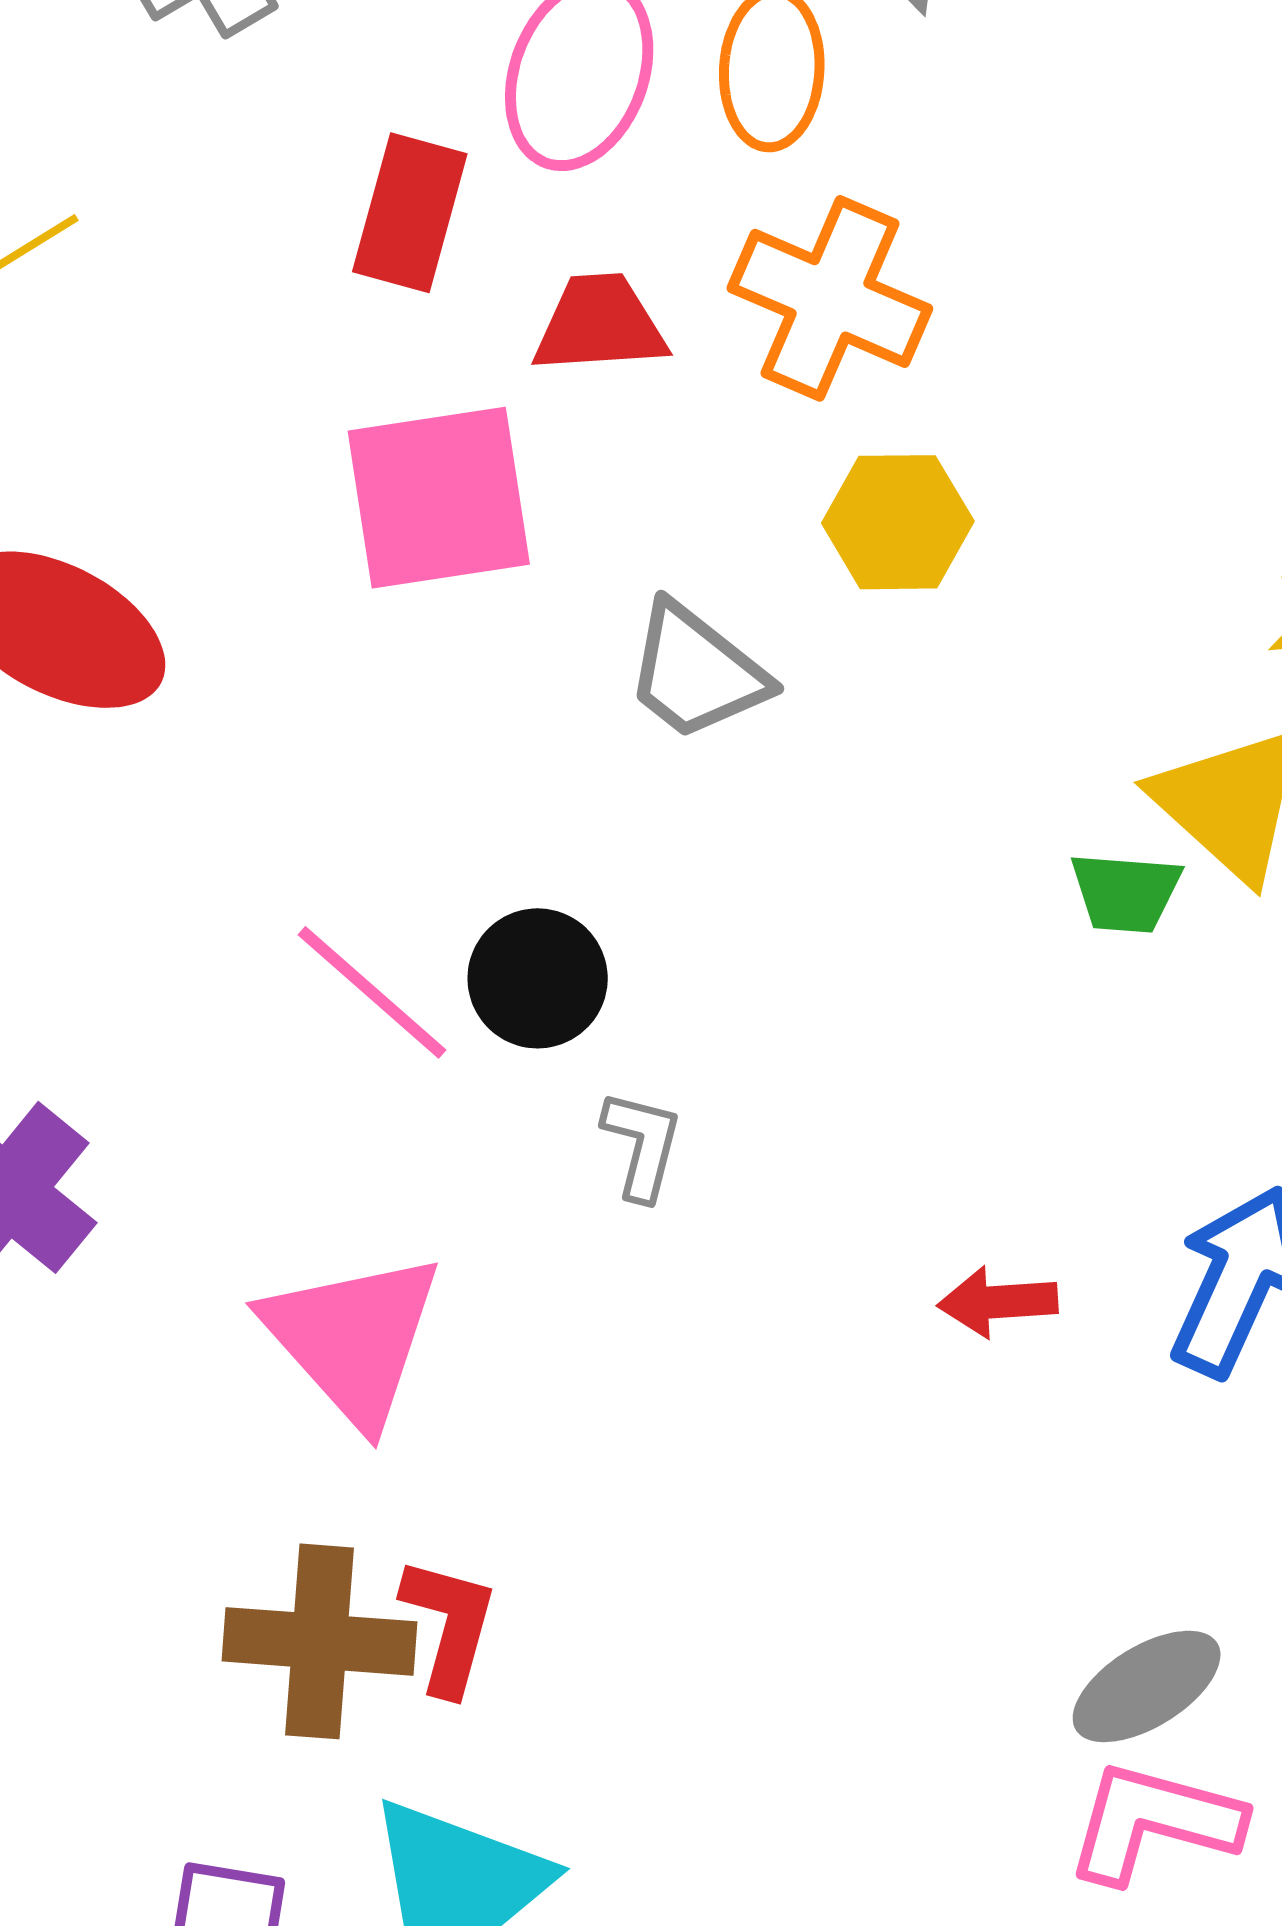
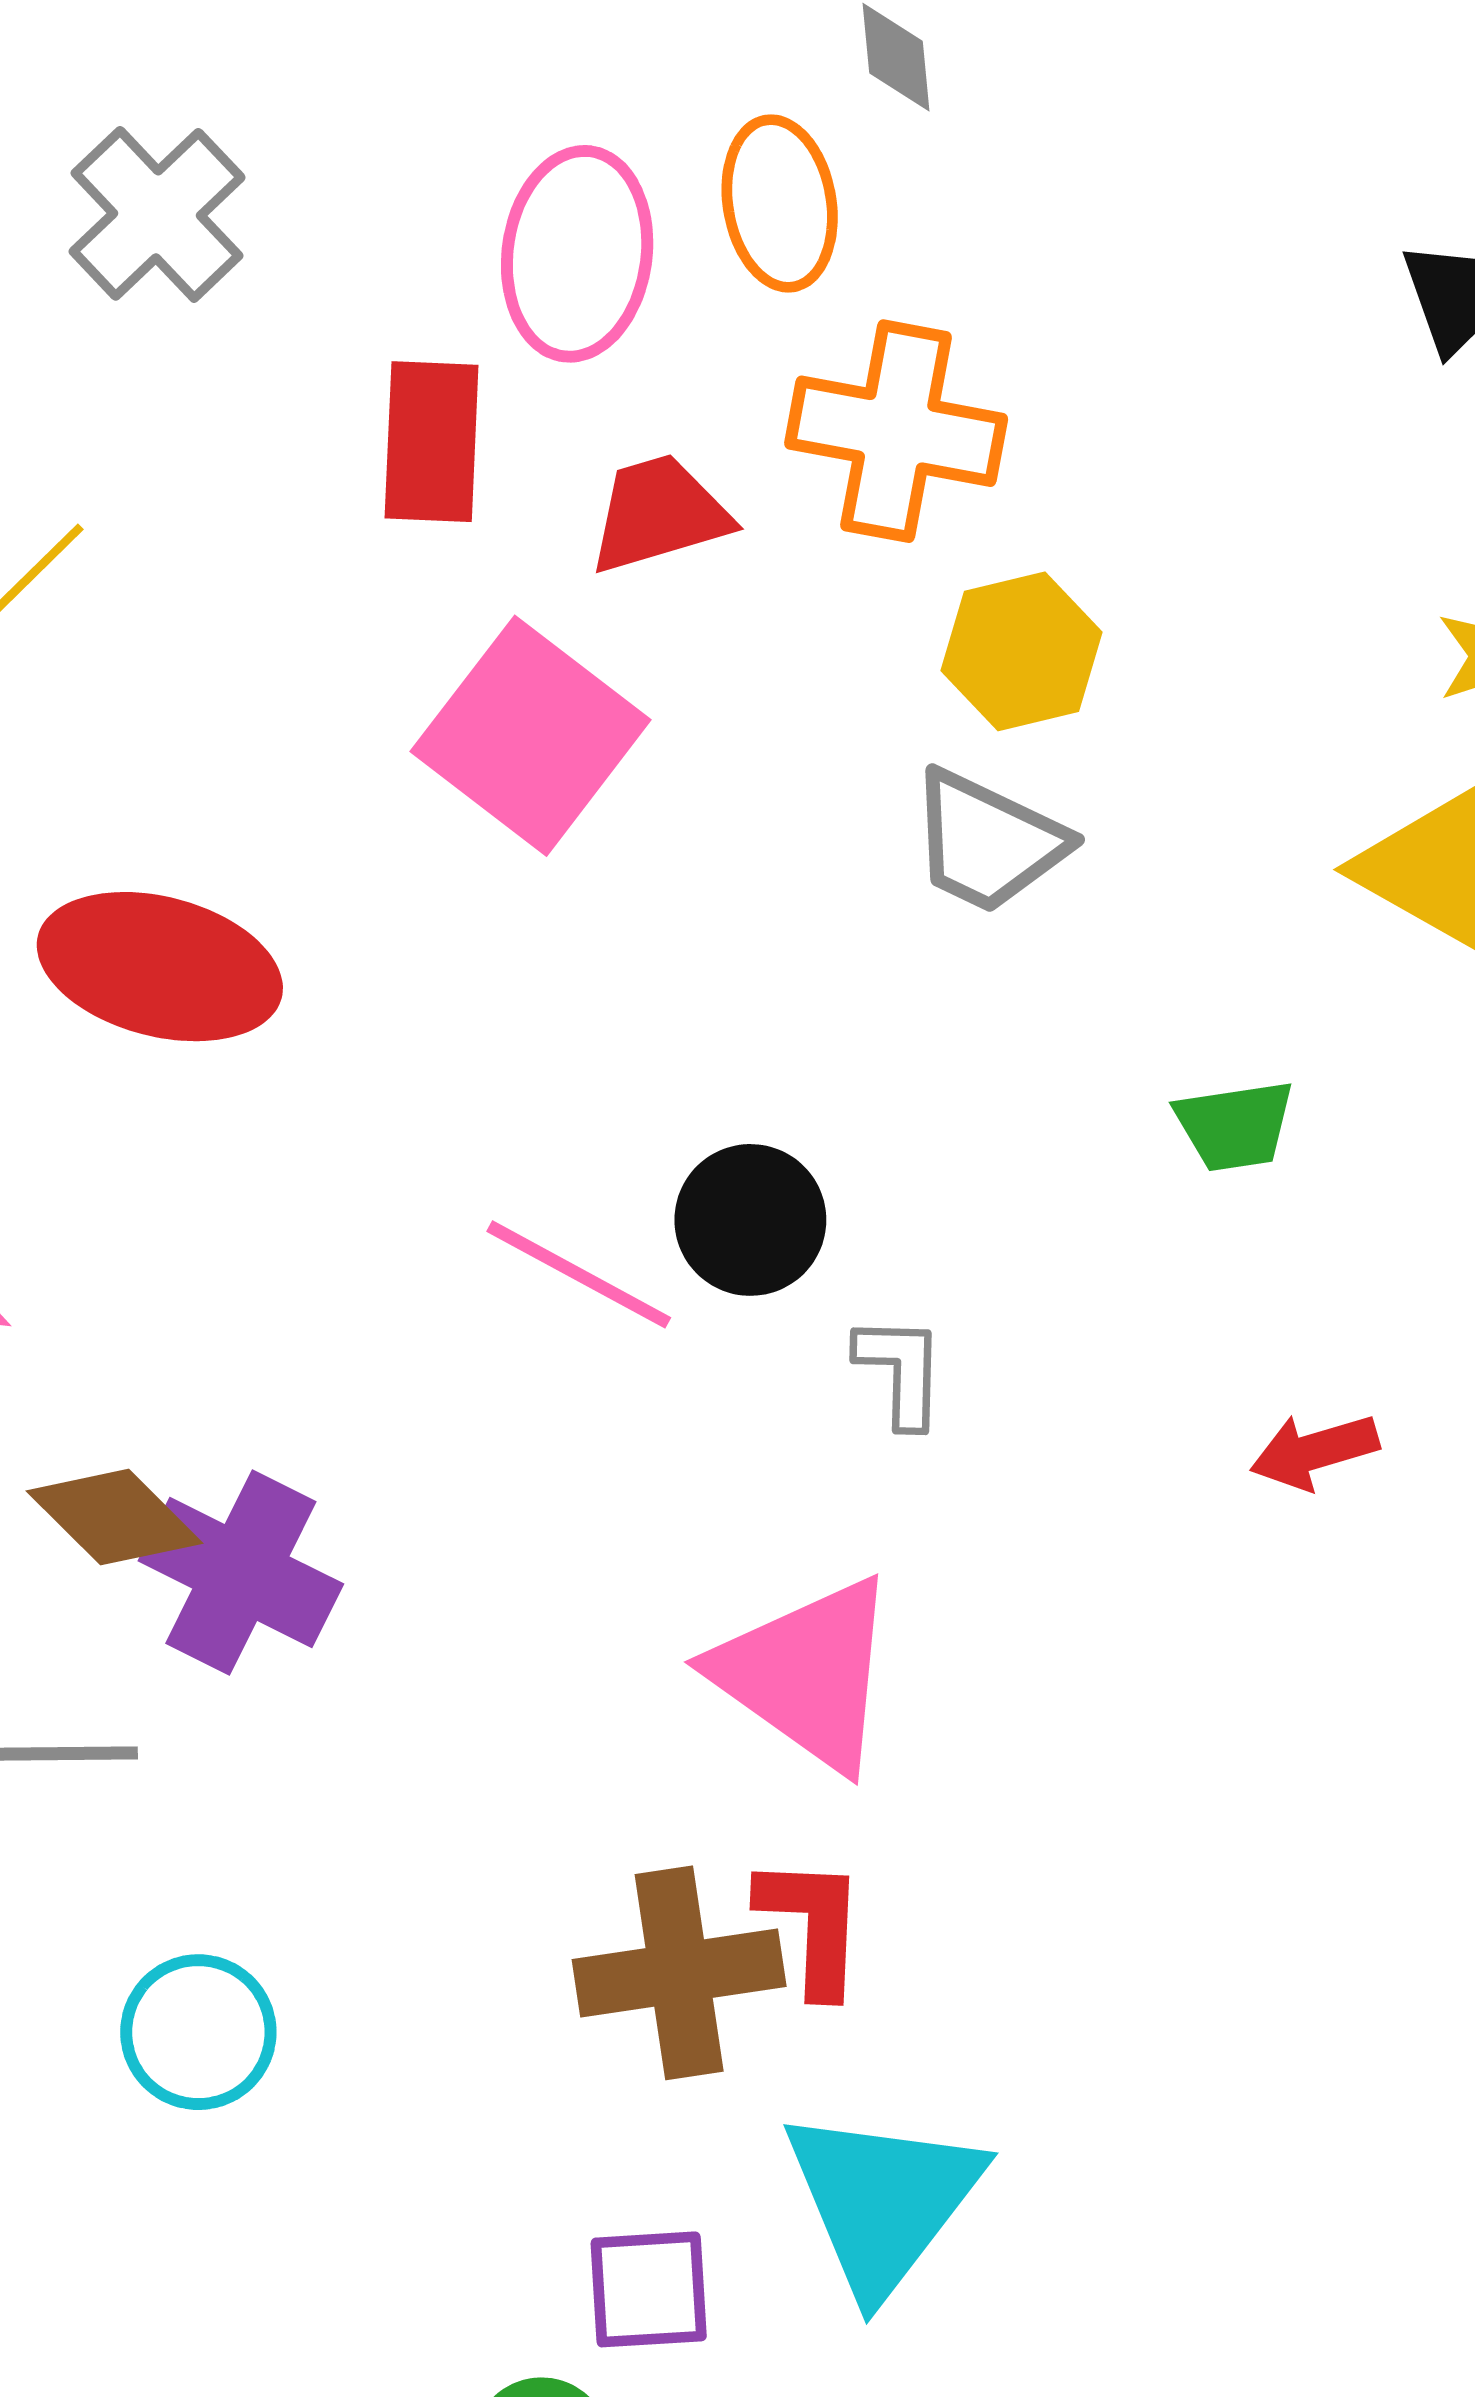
pink square: (439, 498) -> (531, 736), turned -31
gray trapezoid: (696, 672) -> (988, 842), moved
green trapezoid: (1126, 892) -> (1235, 1126), moved
pink triangle: (353, 1338) -> (806, 1674), moved

